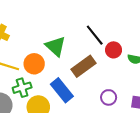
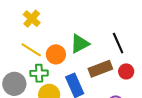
green triangle: (55, 46) -> (80, 44), turned 35
red circle: (114, 50) -> (126, 71), moved

